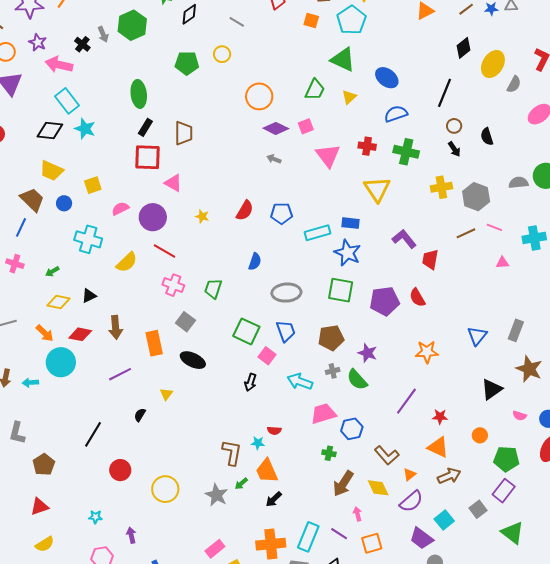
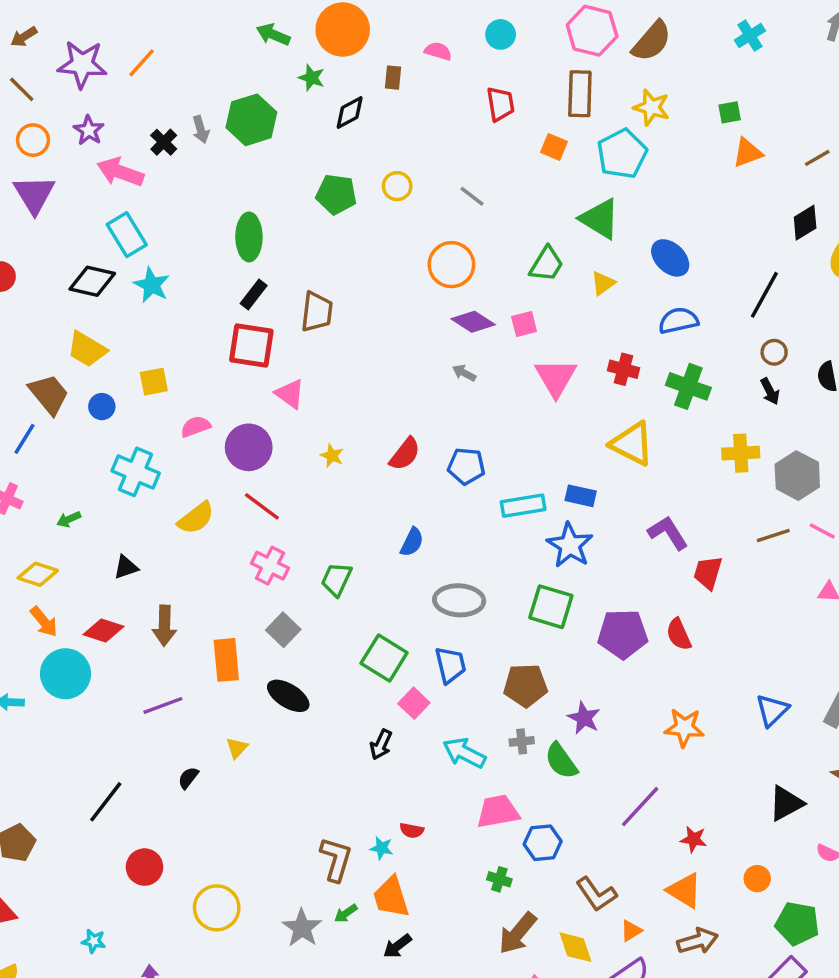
gray line: (237, 22) -> (472, 196), moved
yellow triangle: (377, 189) -> (632, 444), turned -36
yellow diamond: (59, 302) -> (38, 574), moved

